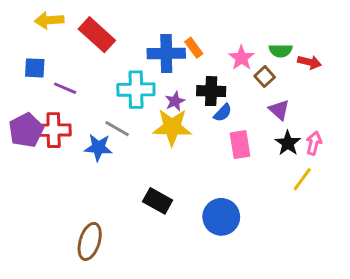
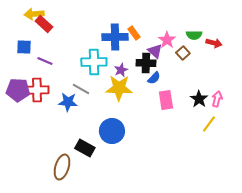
red rectangle: (97, 35) -> (44, 24), moved, size x0.7
purple triangle: (279, 110) -> (155, 51), moved
purple pentagon: (26, 130) -> (18, 90), turned 30
black rectangle: (158, 201) -> (85, 148), moved
blue circle: (221, 217) -> (112, 131), moved

